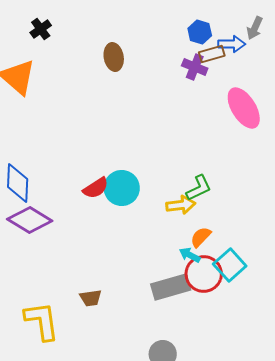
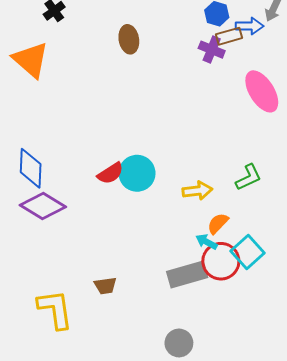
green L-shape: (199, 188) -> (248, 177), moved

